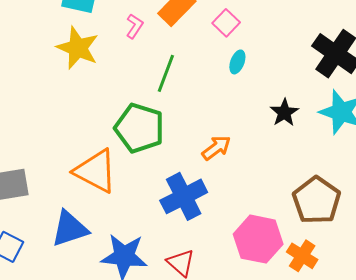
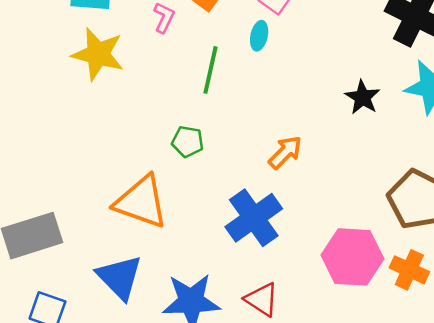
cyan ellipse: (237, 62) -> (259, 36), moved
green pentagon: (139, 128) -> (188, 142), size x0.5
blue triangle: (70, 229) -> (120, 277), turned -48

